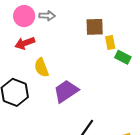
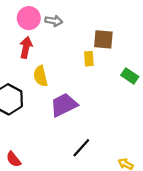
yellow rectangle: (110, 42) -> (89, 59), moved
red arrow: (25, 43) -> (26, 47), turned 114

